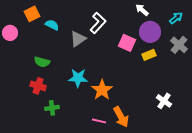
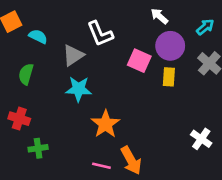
white L-shape: (98, 23) -> (100, 34), turned 115
yellow rectangle: (149, 55) -> (169, 77), turned -64
green semicircle: (42, 62) -> (26, 74), moved, turned 91
cyan star: (78, 78) -> (79, 89), moved
white cross: (164, 101) -> (201, 139), moved

